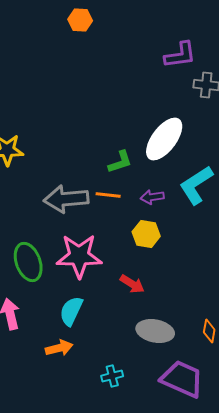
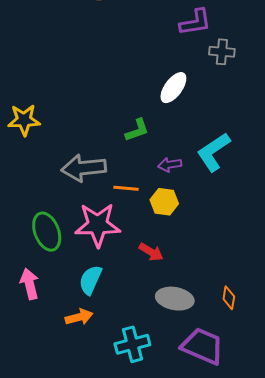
white ellipse: (164, 139) -> (173, 88), moved, size x0.7
orange line: (108, 195) -> (126, 188), moved
cyan cross: (112, 376) -> (132, 344), size x1.6

